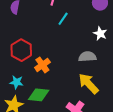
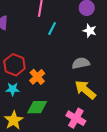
white star: (100, 34) -> (90, 31), moved
cyan star: (17, 82) -> (13, 89), moved

